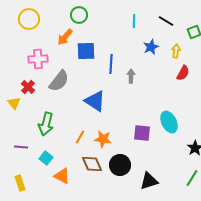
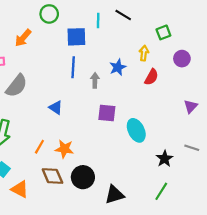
green circle: (79, 15) -> (49, 14), moved
black line: (166, 21) -> (123, 15), moved
blue star: (151, 47) -> (118, 67), moved
blue square: (86, 51) -> (76, 37), moved
blue triangle: (95, 101) -> (56, 108), size x0.6
purple square: (142, 133) -> (107, 113), moved

